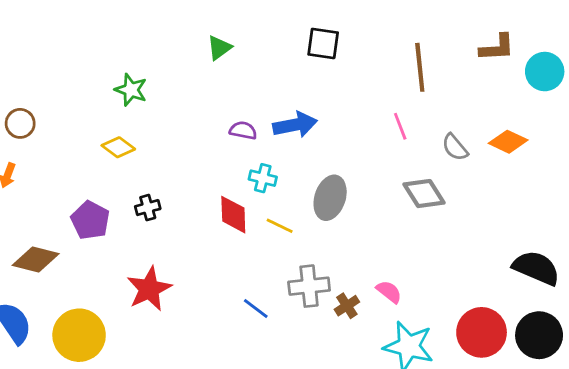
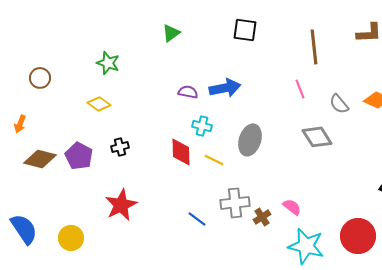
brown circle: (20, 123) -> (40, 78), moved
brown diamond: (36, 259) -> (40, 159), moved
yellow circle: (79, 335) -> (71, 238), size x0.7

